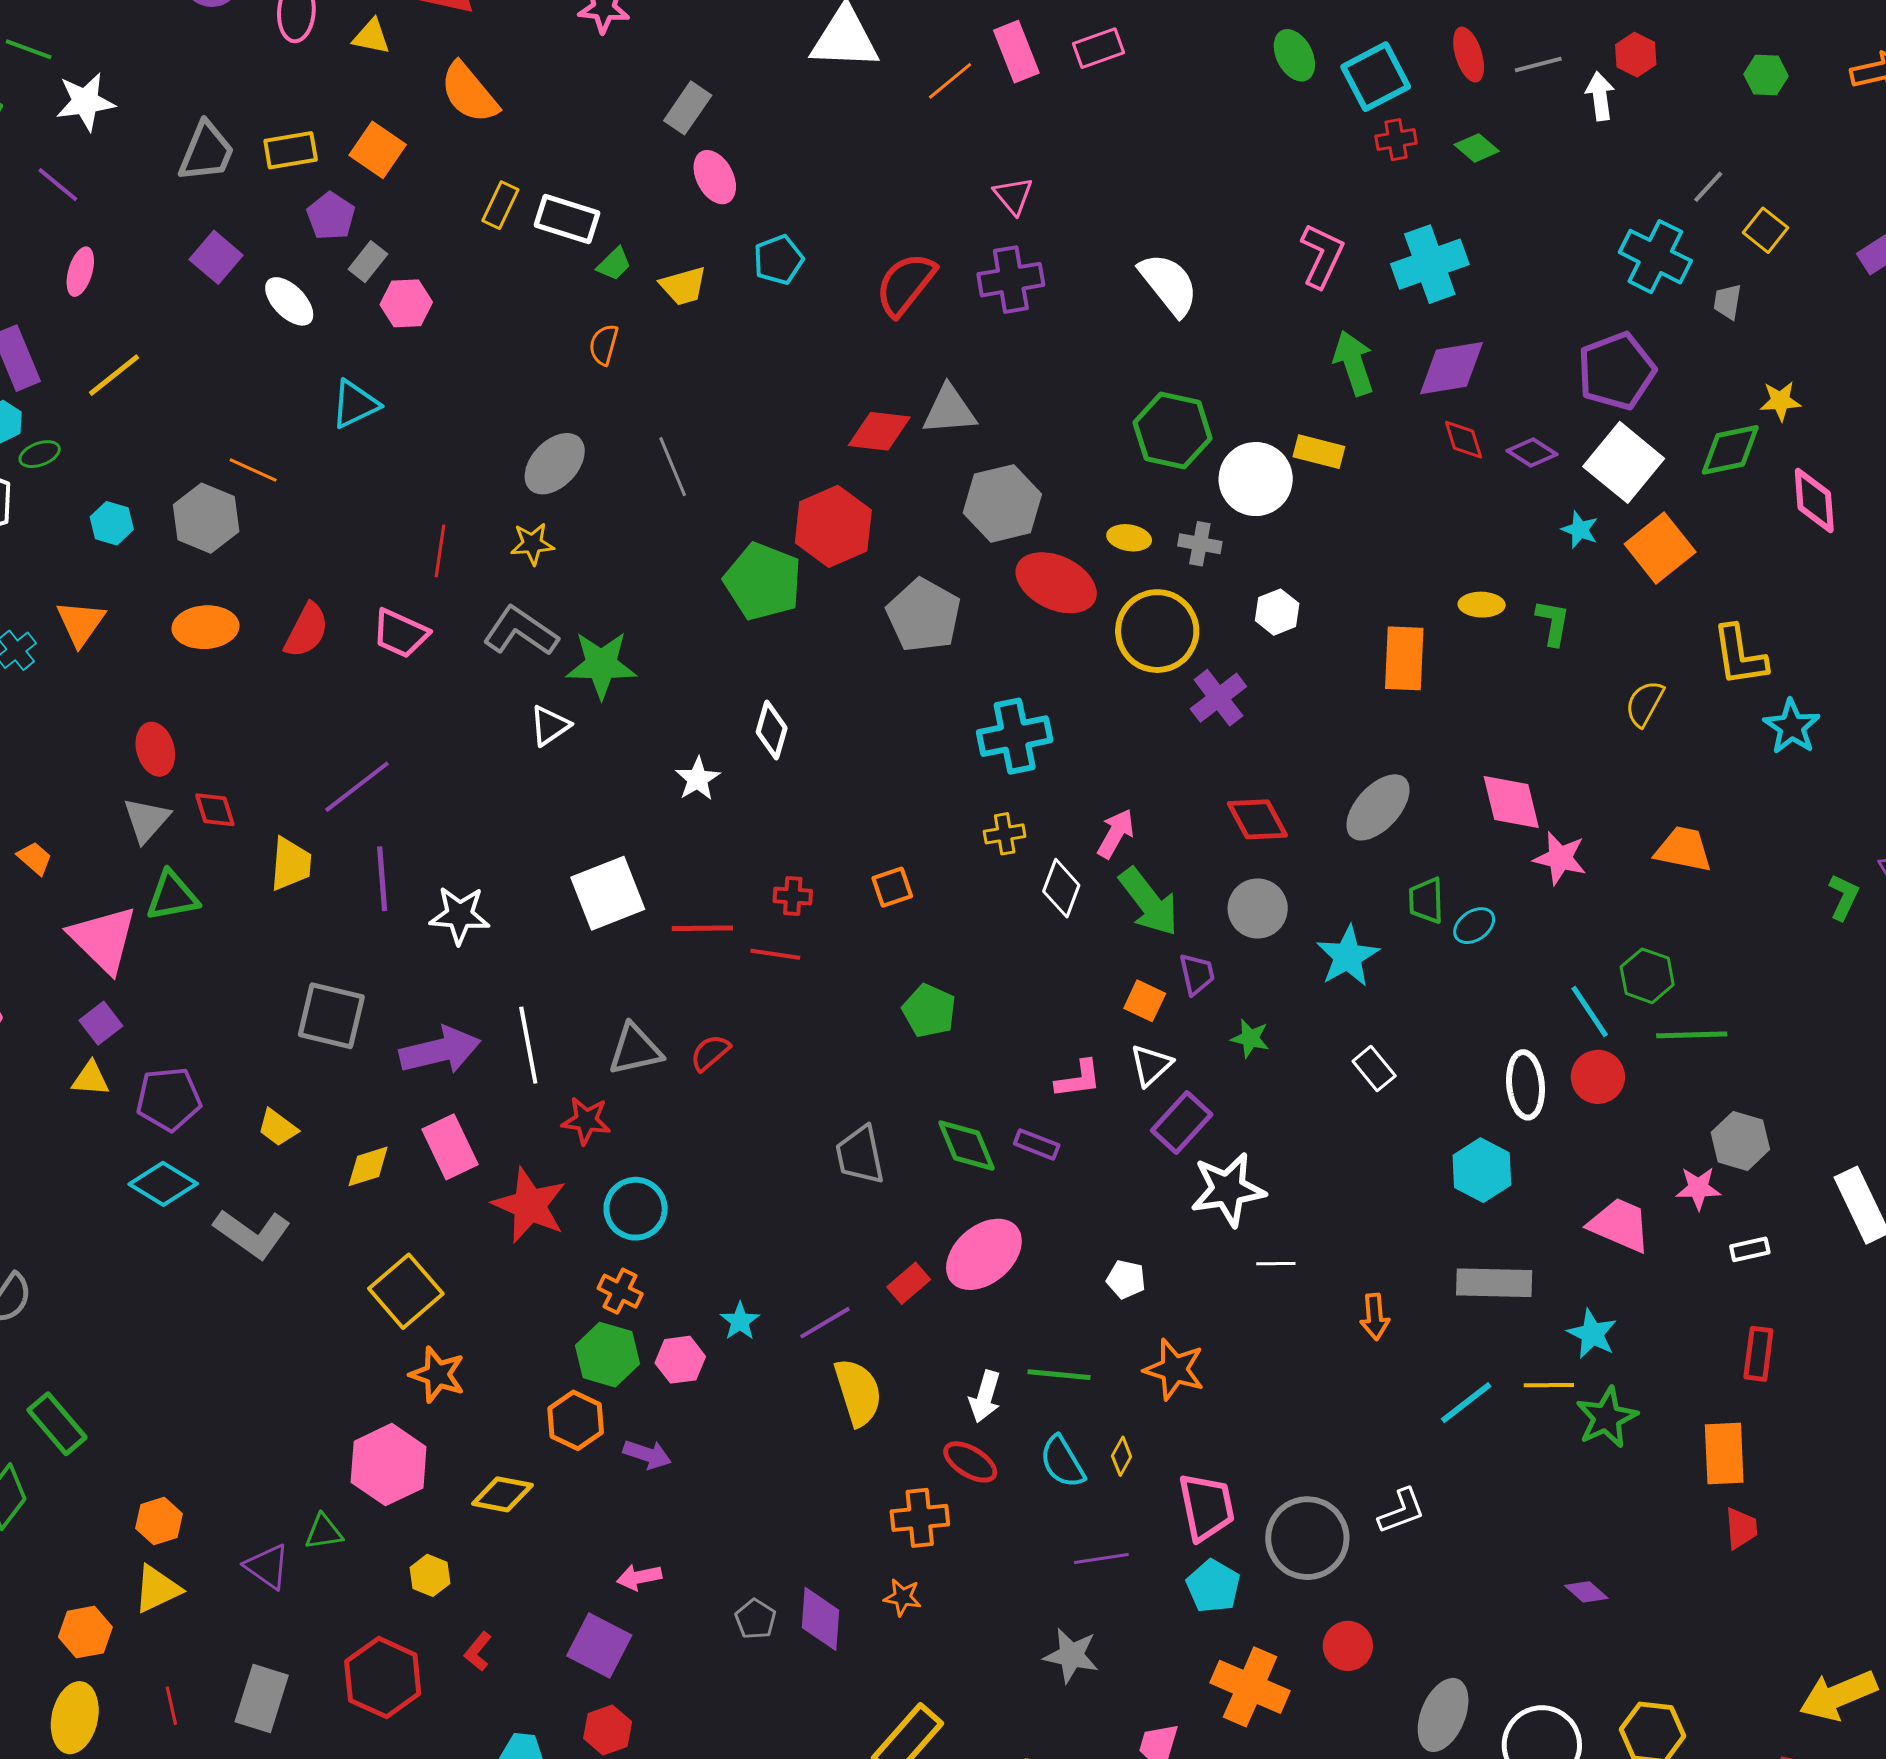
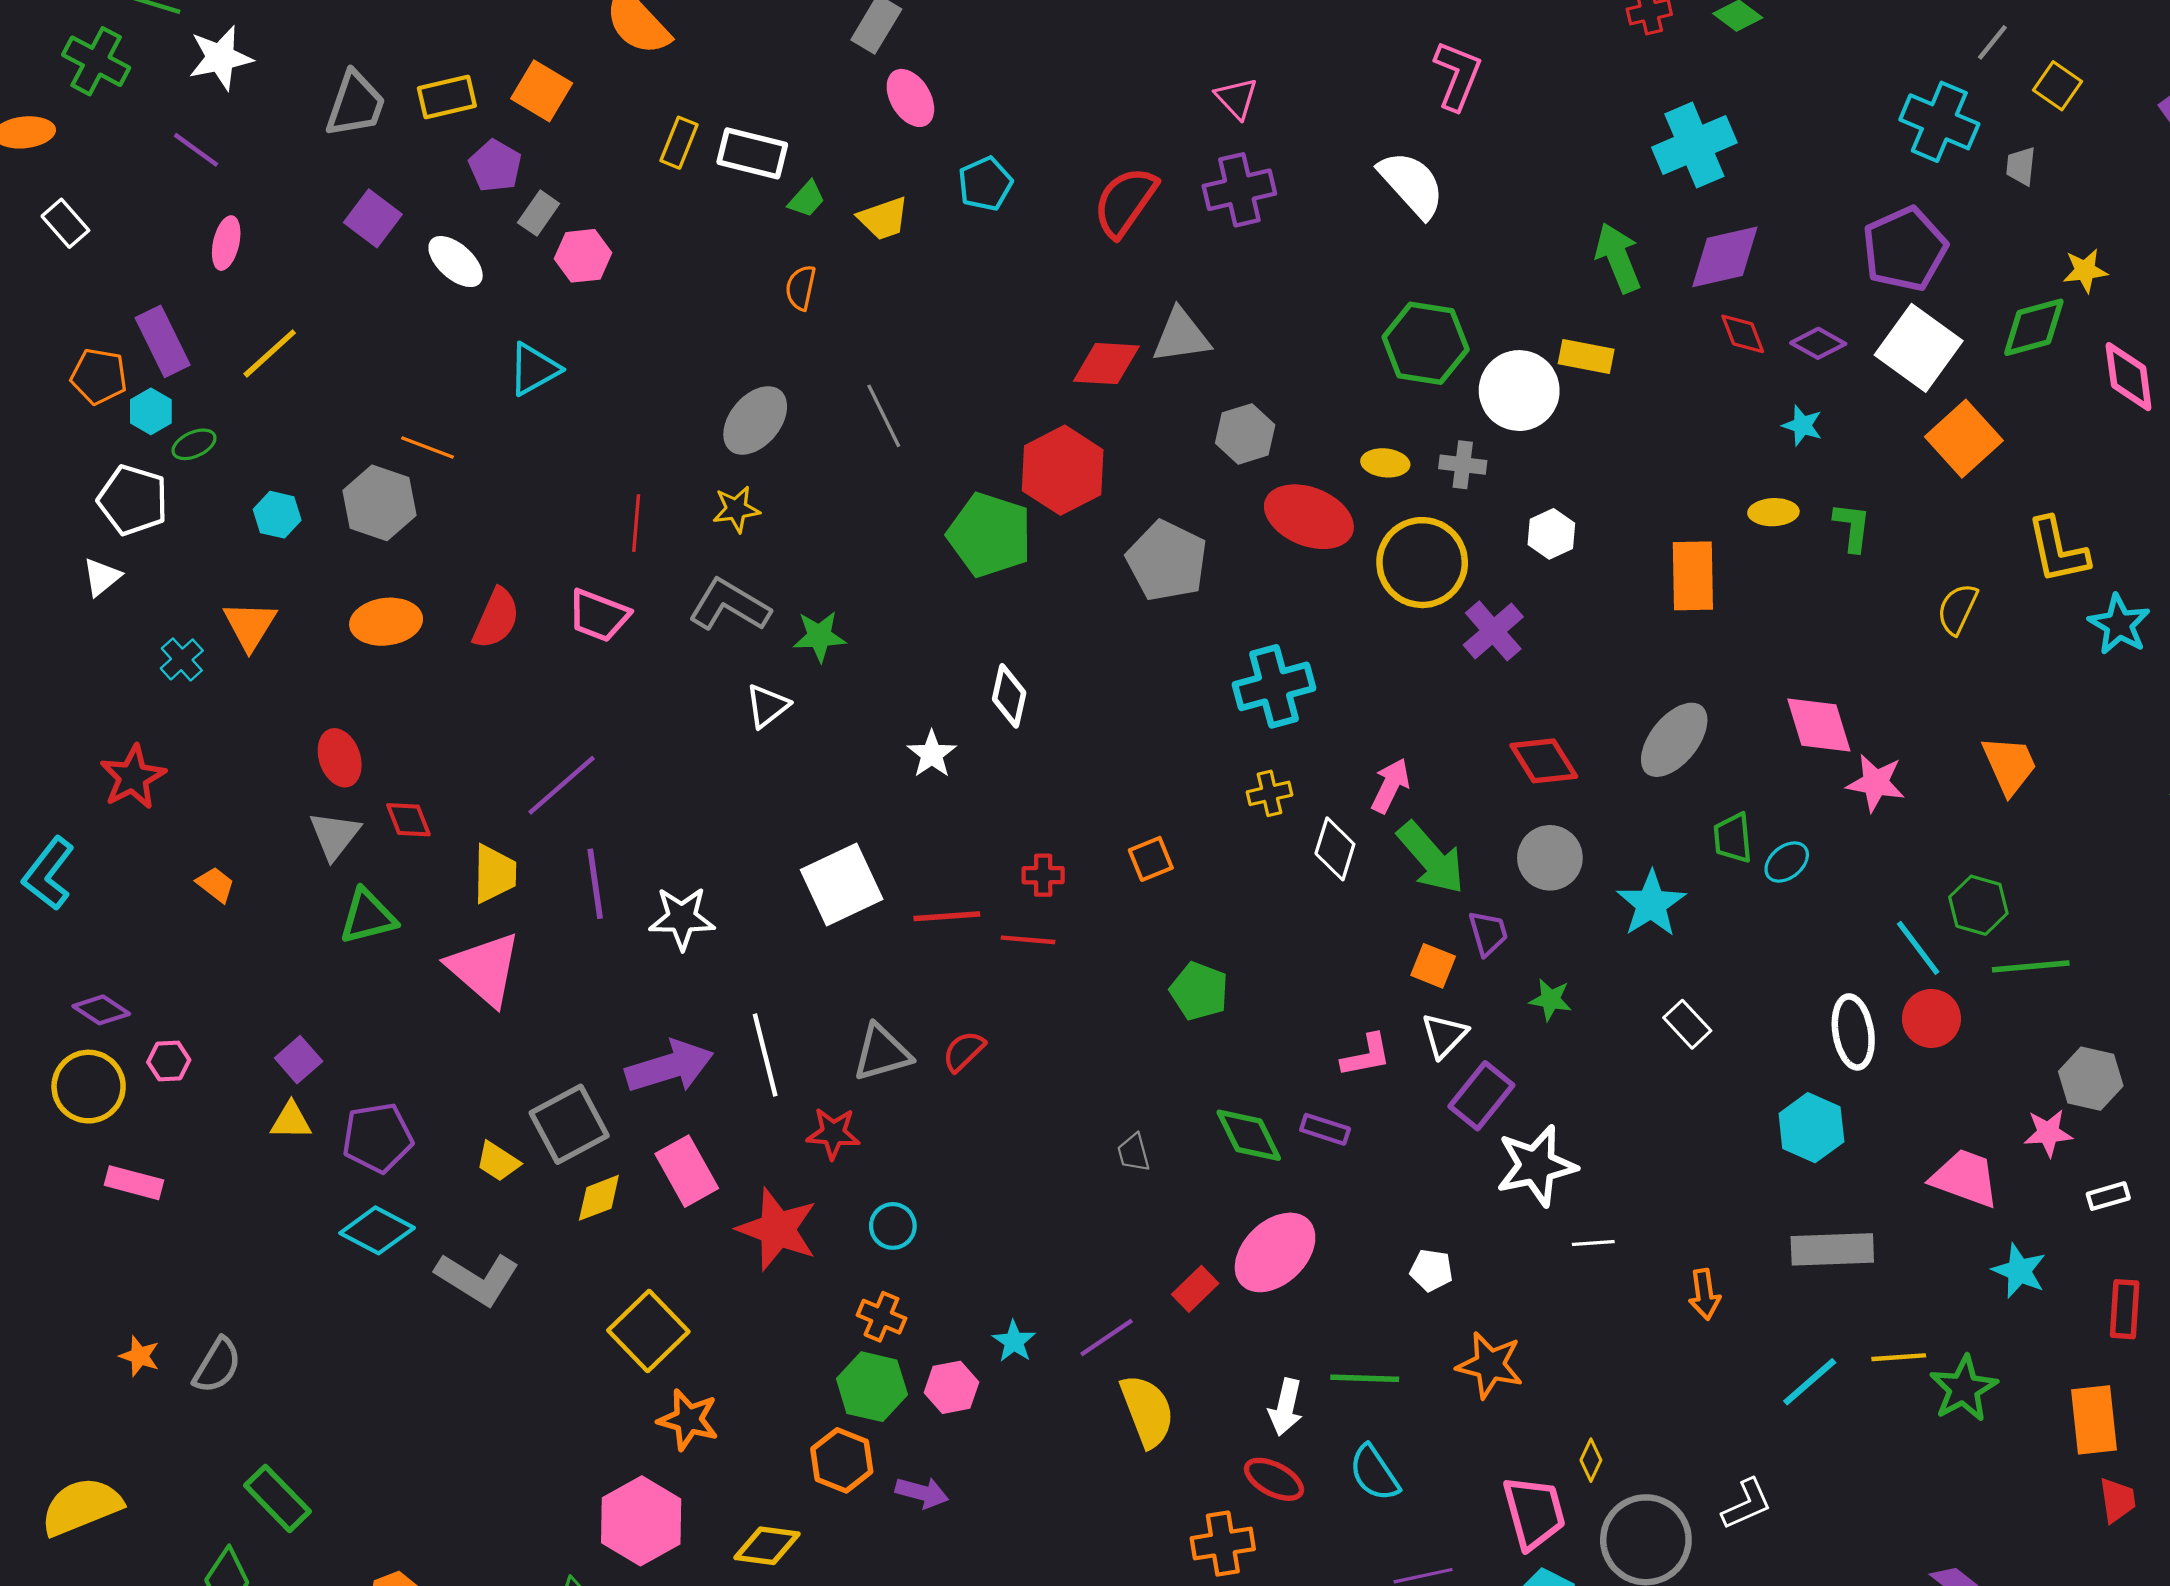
pink L-shape: (1322, 256) -> (1457, 75), moved
gray hexagon: (1002, 503) -> (1245, 434), size x0.7
cyan star: (1580, 530) -> (1802, 425), moved
green star: (601, 665) -> (819, 636), size x0.7
orange trapezoid: (1684, 849) -> (2009, 765), turned 58
pink triangle: (103, 939) -> (484, 969), moved
gray square: (331, 1016) -> (569, 1124), moved, turned -38
gray trapezoid: (860, 1155) -> (1134, 1153), size x0.6
cyan circle: (636, 1209) -> (893, 1226), size x0.7
cyan star: (1592, 1334) -> (2019, 1271), moved
yellow diamond: (1122, 1456) -> (1591, 1460), moved

